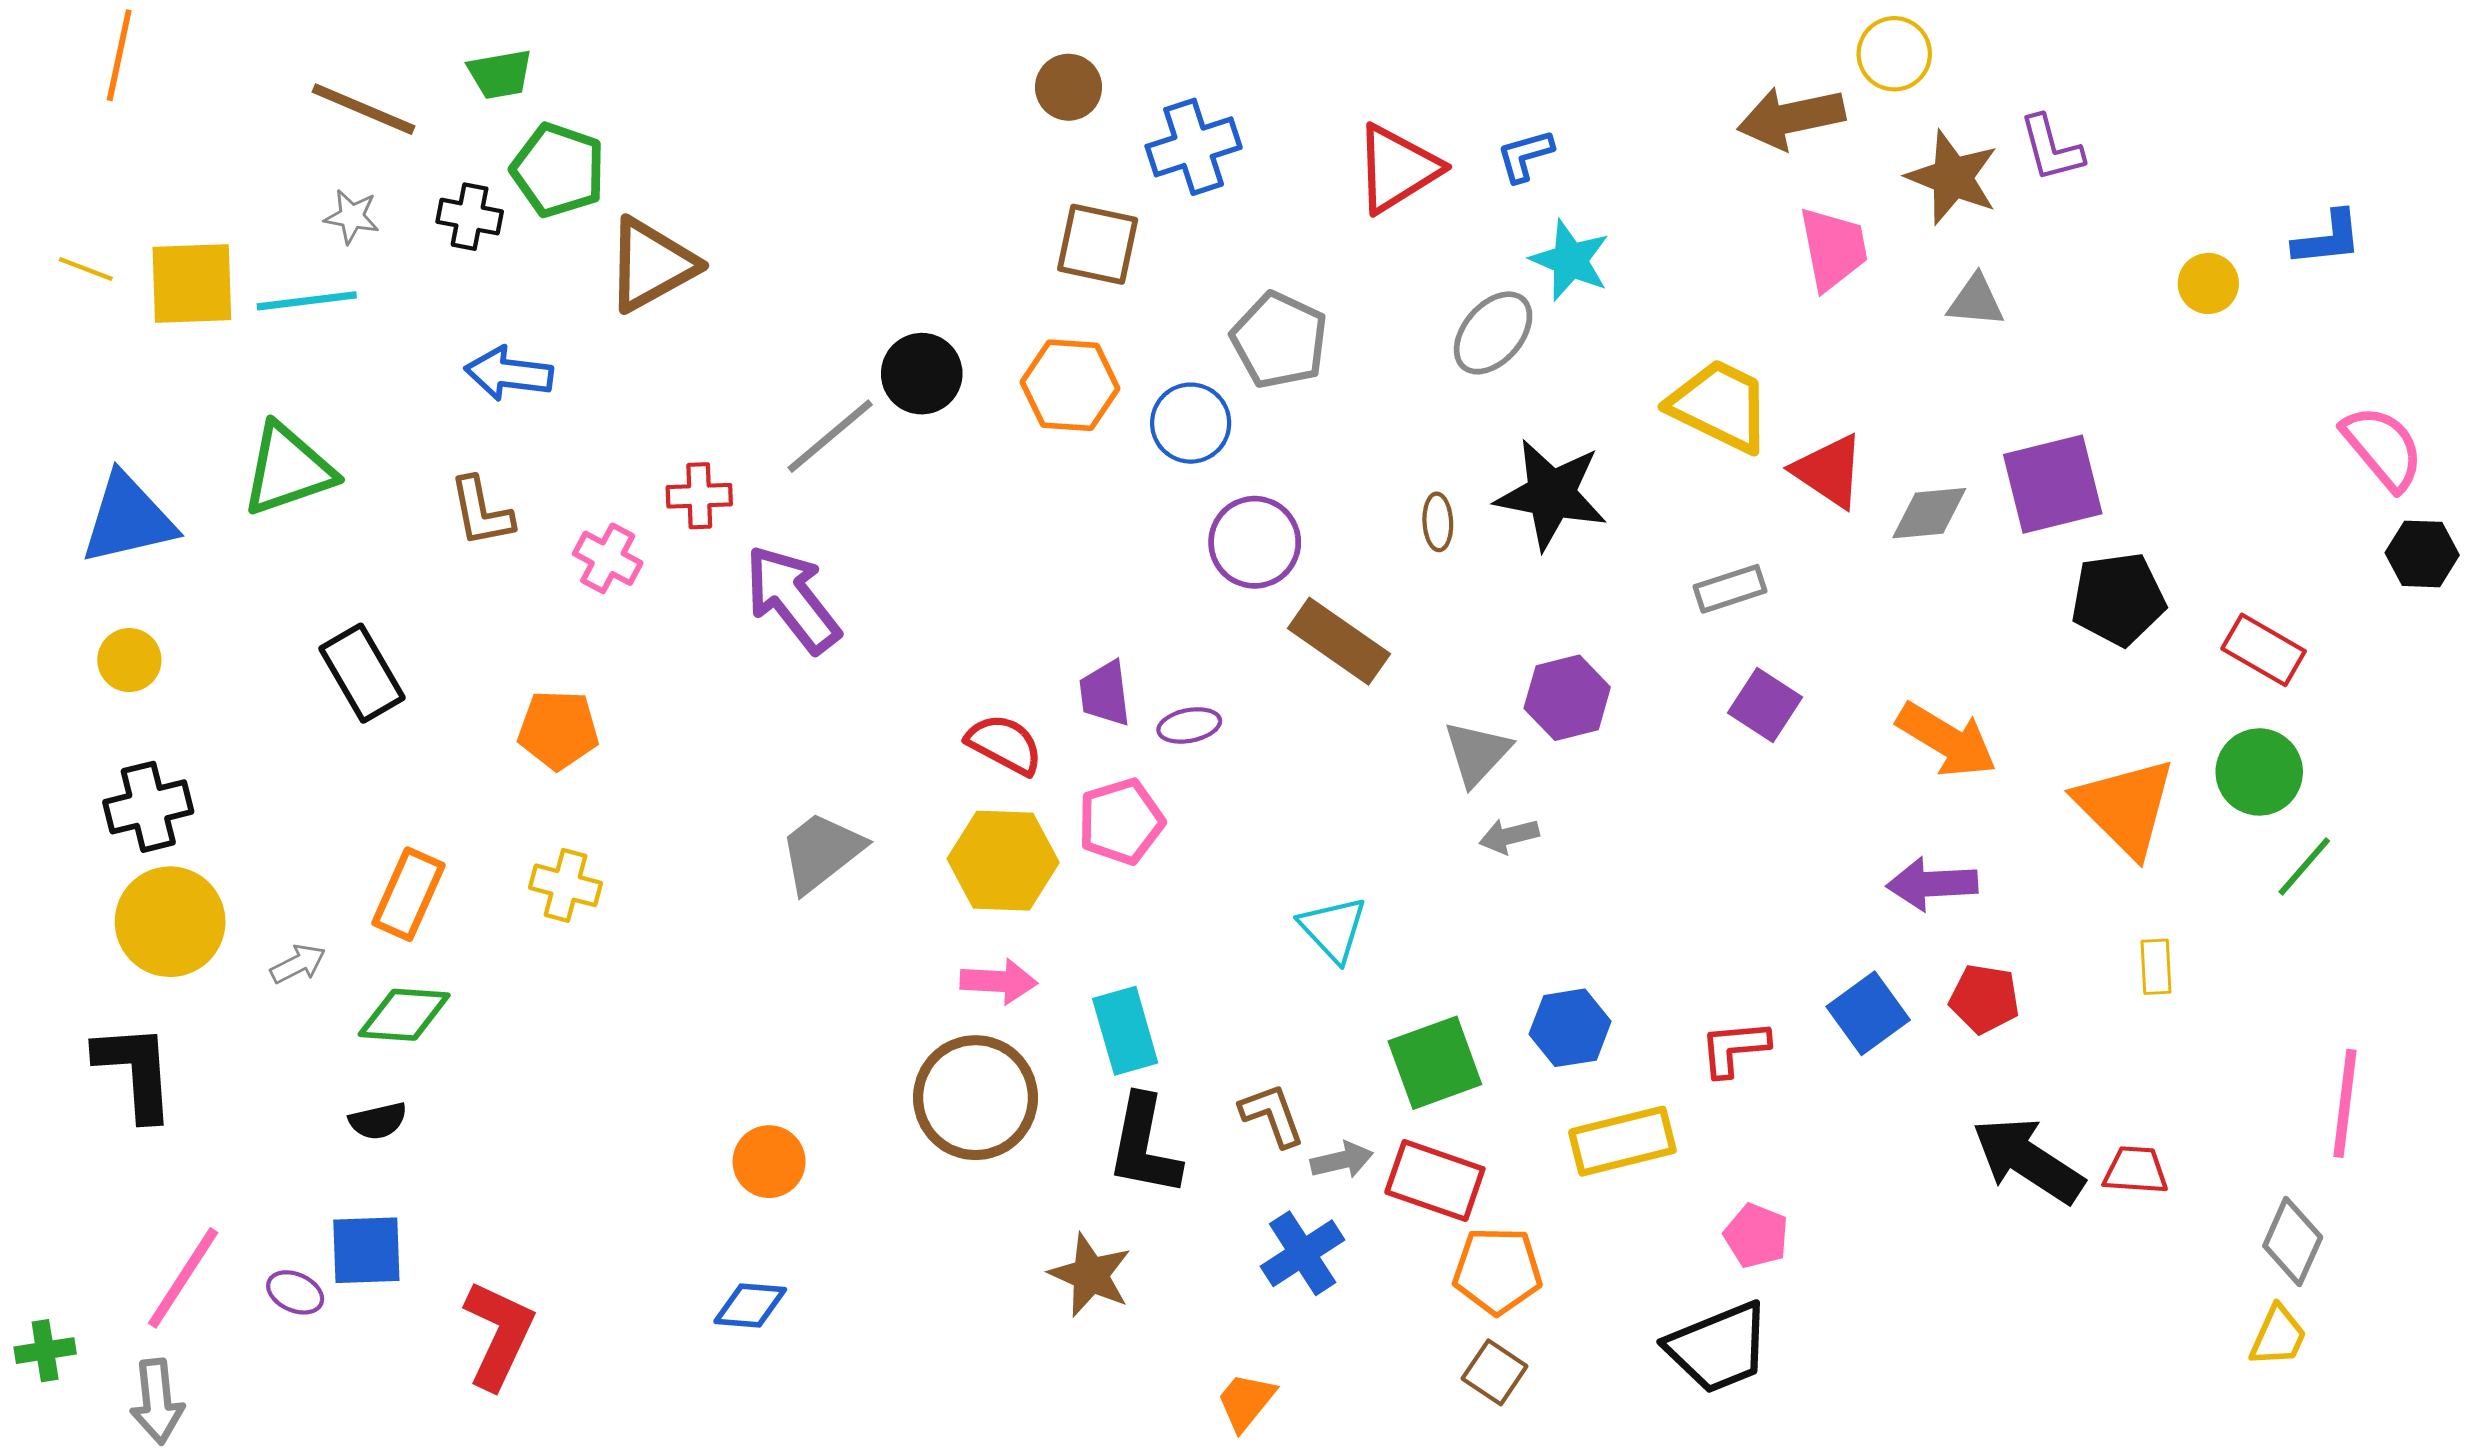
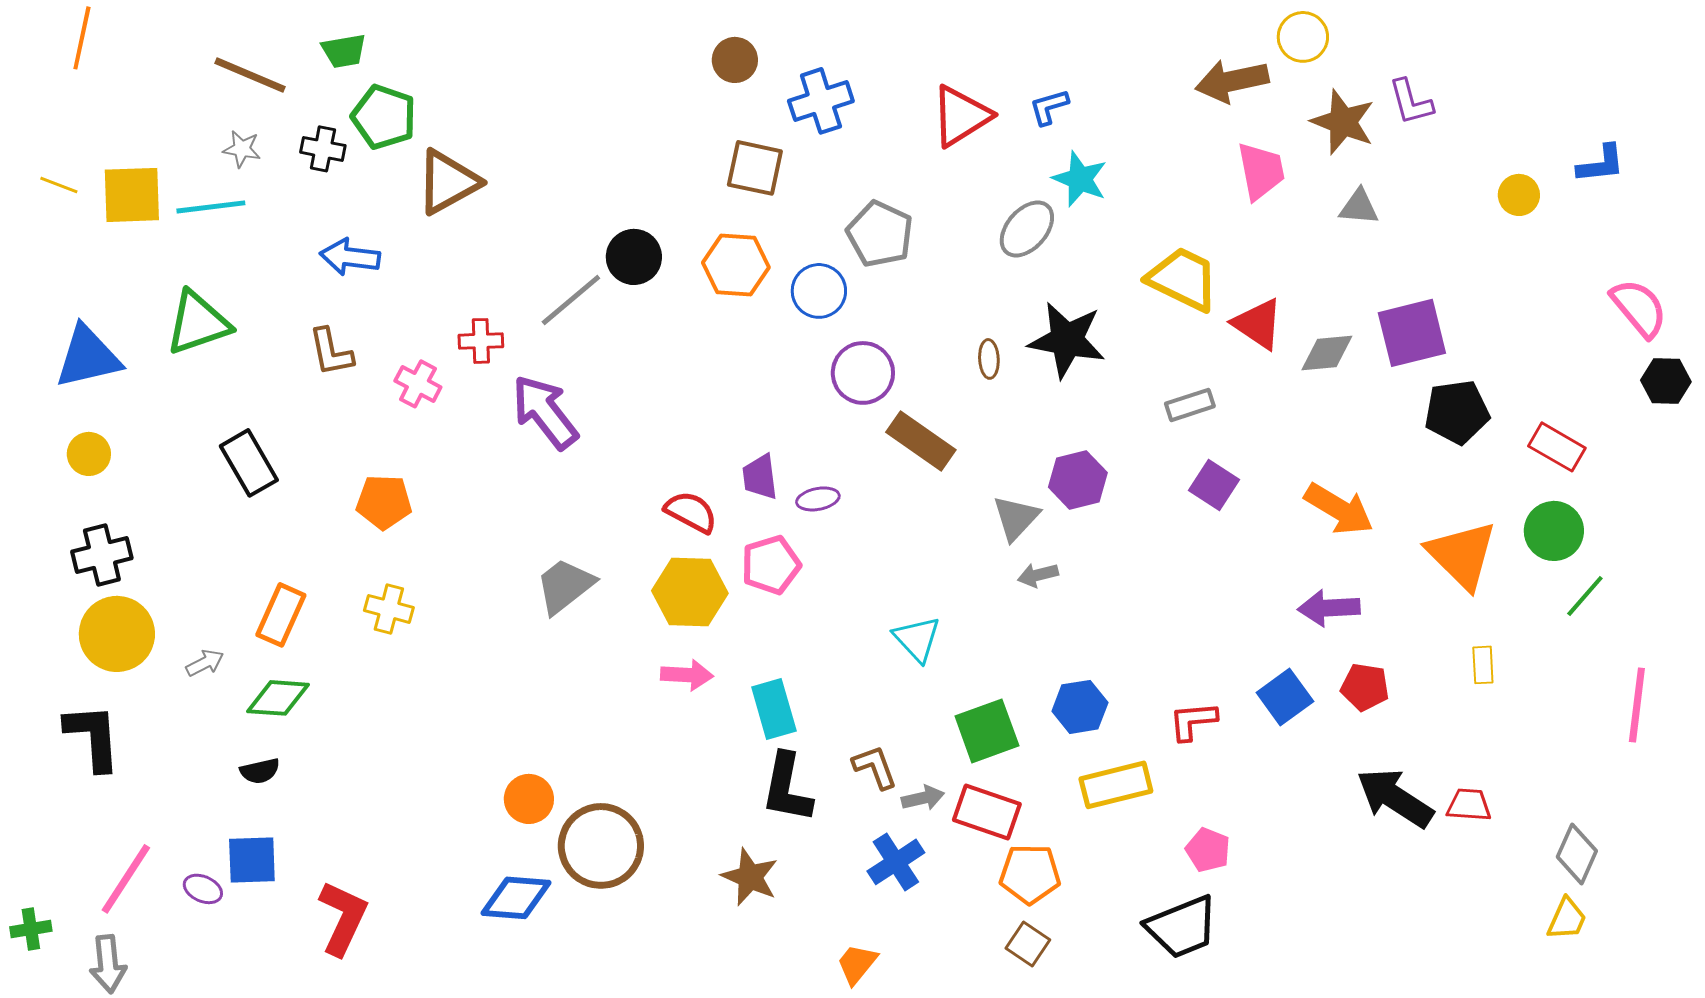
brown circle: (976, 1098) -> (601, 846), moved
pink line: (2345, 1103) -> (1637, 705), moved
blue diamond: (750, 1306) -> (516, 898), size x1.4

